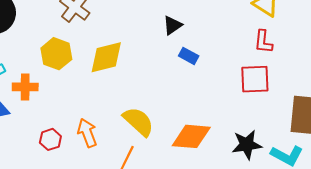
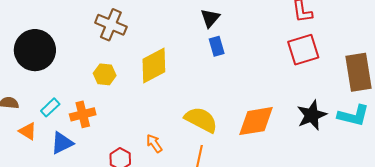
yellow hexagon: (56, 54) -> (105, 74), size x0.7
blue rectangle: (189, 56) -> (217, 46), moved, turned 60
orange arrow: (87, 133) -> (154, 143), size x0.7

